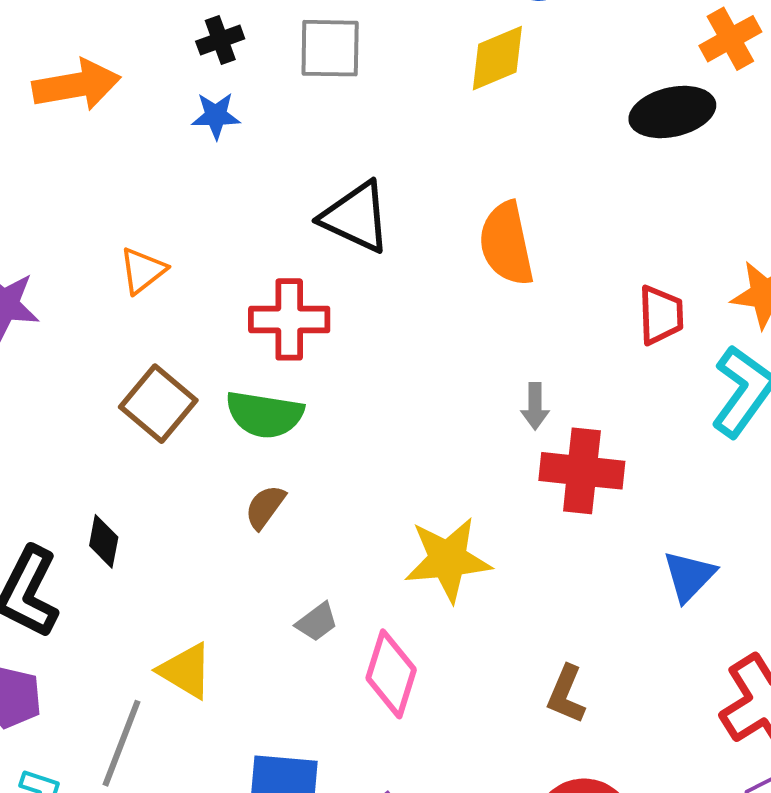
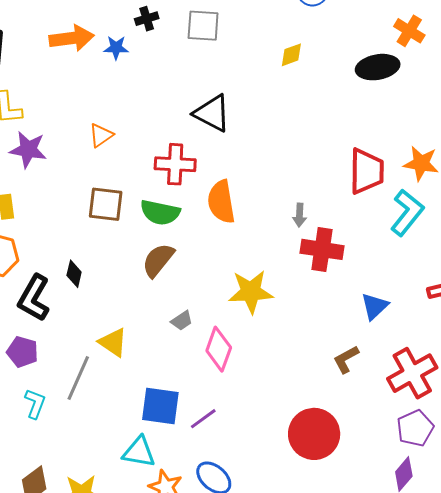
orange cross: (730, 39) -> (409, 31), turned -32
yellow diamond: (497, 58) -> (291, 55), moved, size x0.7
blue star: (216, 116) -> (116, 48), moved
orange semicircle: (506, 244) -> (221, 202), moved
red trapezoid: (661, 315) -> (367, 171), size x1.5
brown square: (158, 404) -> (106, 204), turned -36
brown semicircle: (265, 507) -> (158, 260), size x1.5
brown L-shape: (566, 694) -> (346, 359), moved, turned 36

